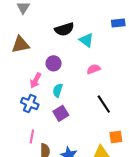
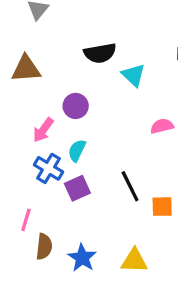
pink semicircle: (94, 69) -> (162, 126), moved
blue cross: (30, 103) -> (48, 168), moved
black line: (104, 104) -> (130, 186), moved
orange square: (116, 137) -> (162, 207), moved

